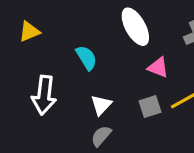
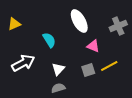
white arrow: (44, 95) -> (23, 63), turned -125
gray semicircle: (101, 136) -> (58, 88), turned 32

